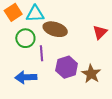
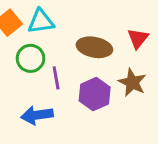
brown ellipse: (55, 29) -> (94, 47), moved
brown star: (91, 74) -> (132, 82), moved

